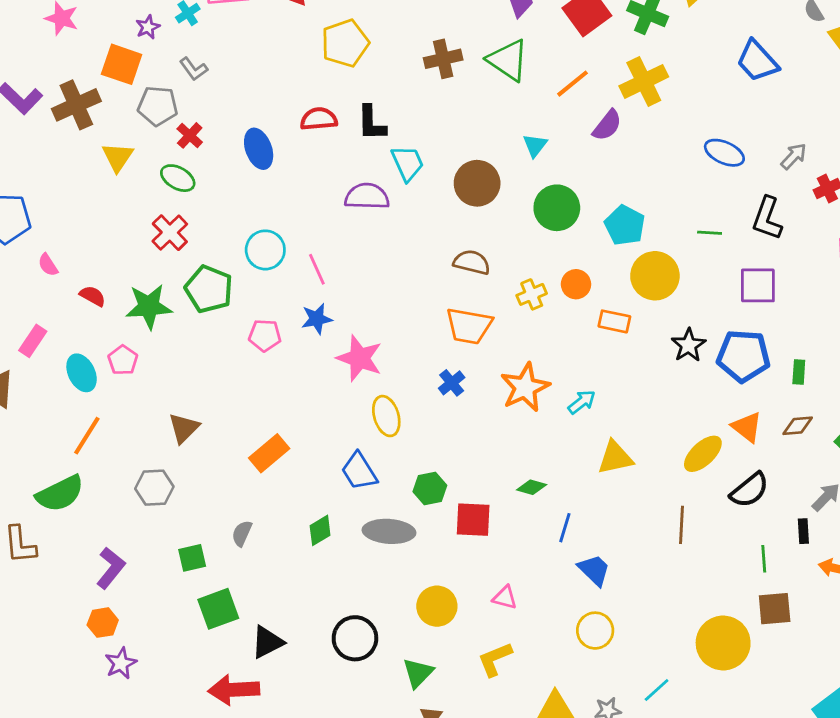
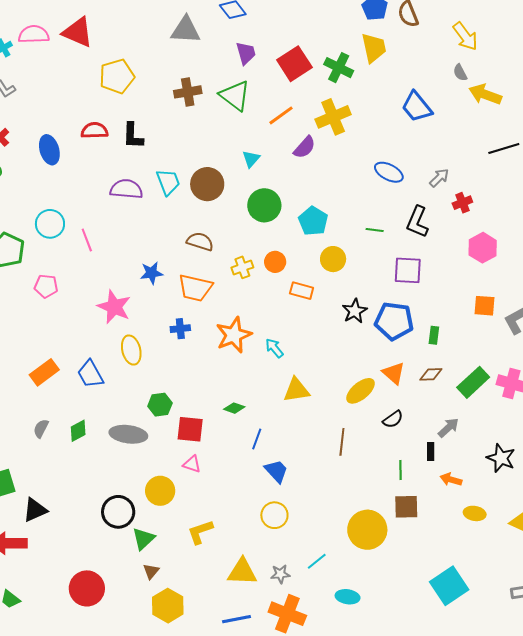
cyan trapezoid: (407, 163) -> (168, 182), moved
yellow circle: (655, 276) -> (333, 259), size x0.7
blue star: (317, 319) -> (152, 273), moved
blue cross: (452, 383) -> (180, 329), turned 30
cyan arrow: (582, 402) -> (274, 348), turned -95
blue trapezoid: (359, 471) -> (90, 374), moved
black semicircle: (749, 490) -> (393, 419), size x0.7
gray semicircle: (242, 533) -> (41, 429), moved
pink triangle: (505, 597) -> (192, 464), moved
black circle: (355, 638) -> (118, 512), moved

